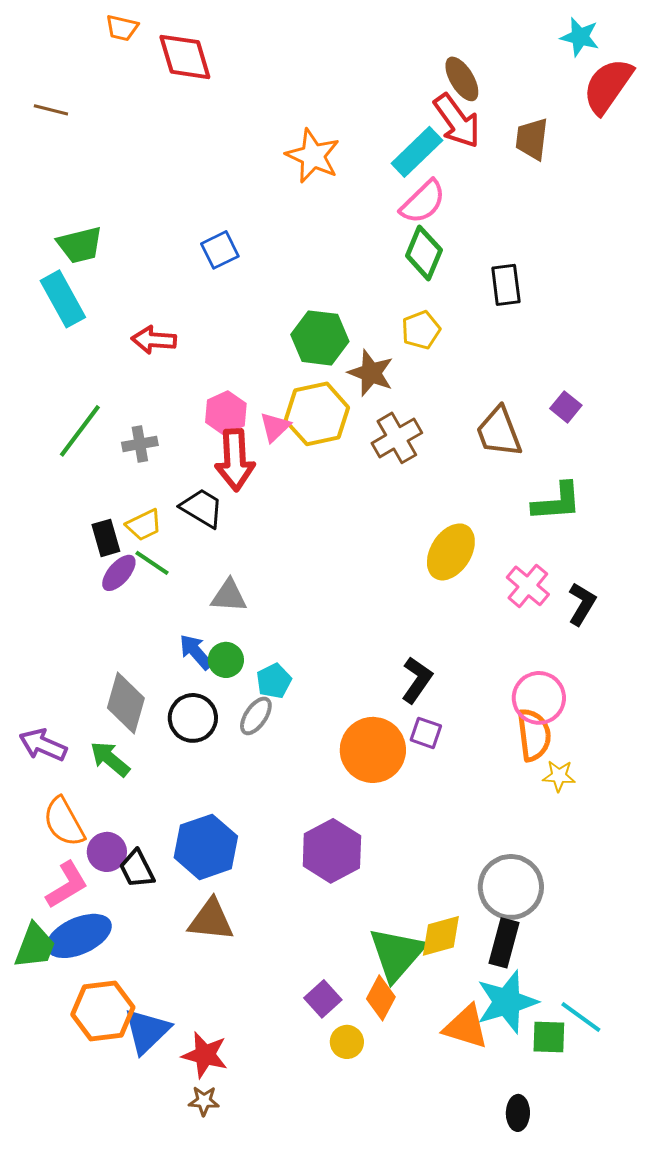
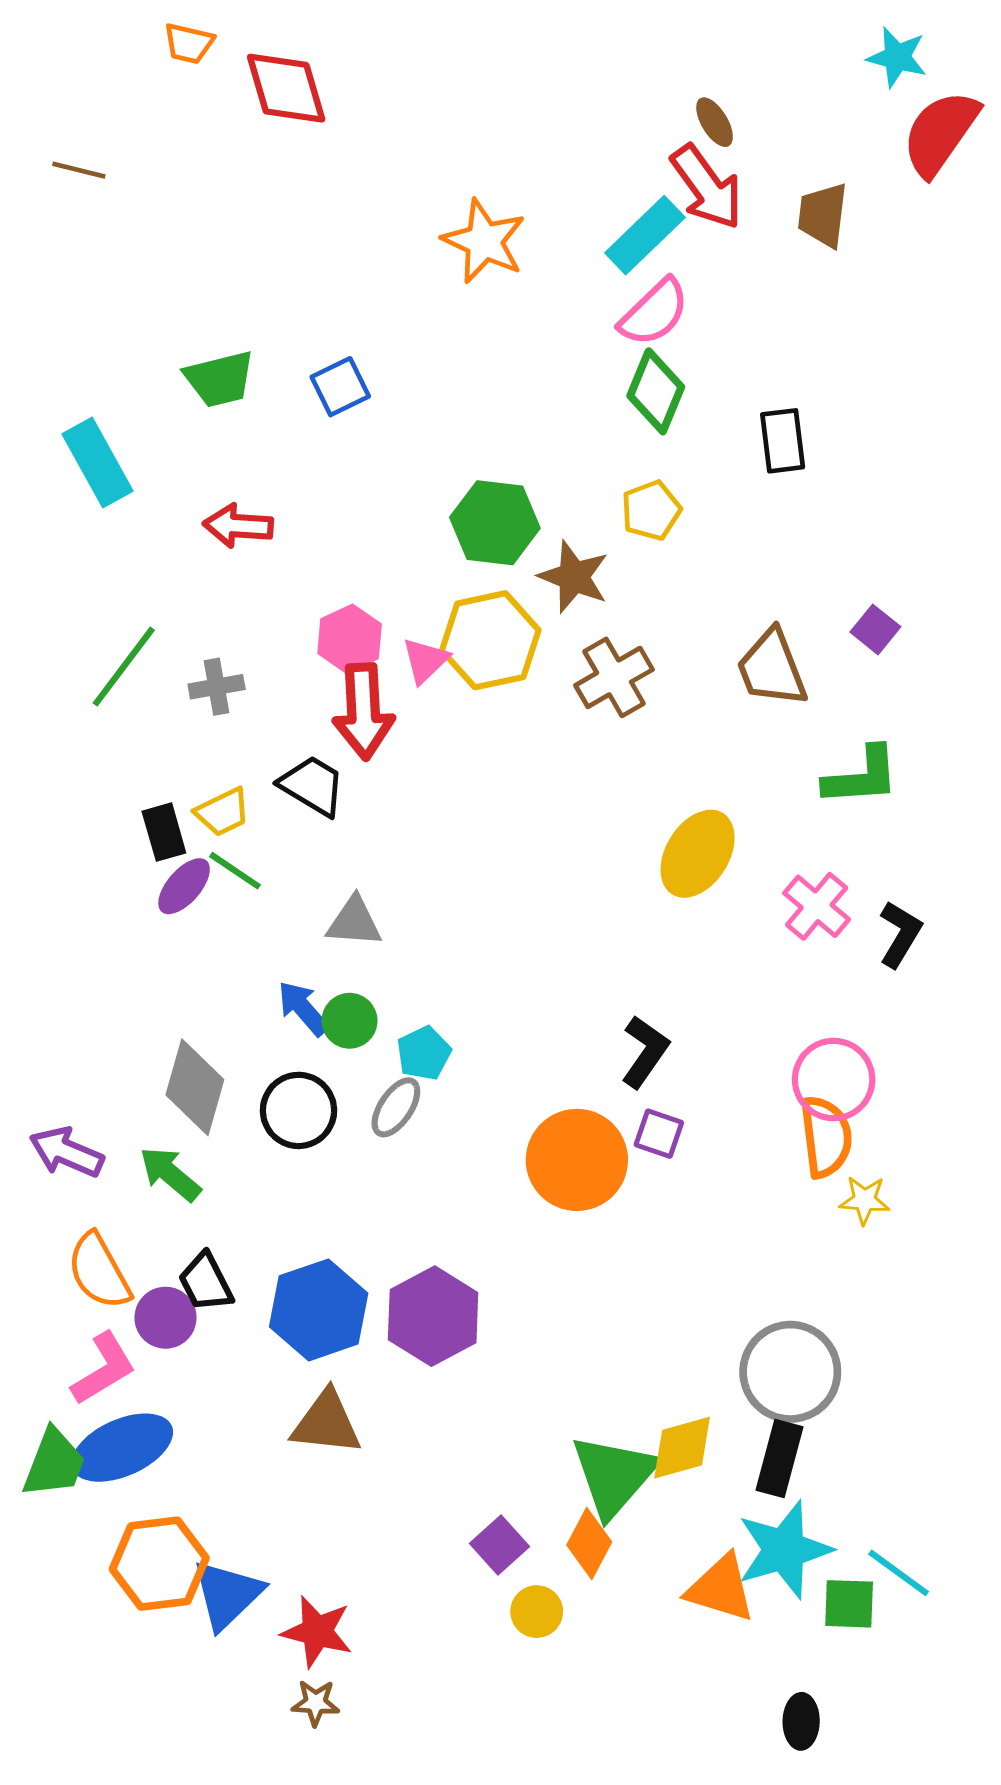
brown ellipse: (462, 79) -> (715, 122), size x0.7
green trapezoid: (80, 245) -> (220, 379), moved
purple hexagon: (332, 851) -> (433, 1316), moved
black trapezoid: (137, 869) -> (206, 1282), moved

